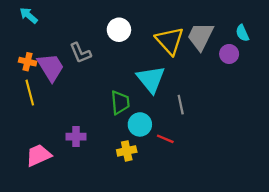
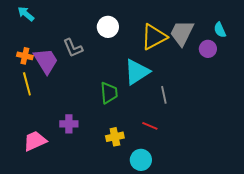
yellow triangle: (170, 41) -> (154, 37), turned 44
cyan triangle: (151, 79) -> (137, 72), turned 36
cyan circle: (140, 124) -> (141, 160), moved

